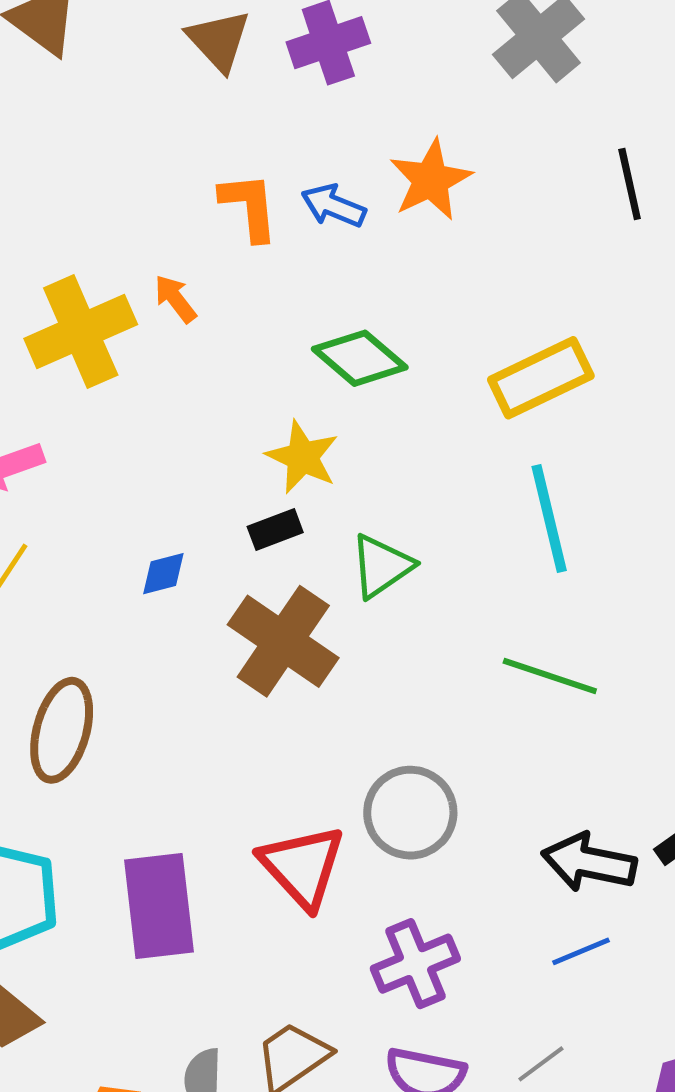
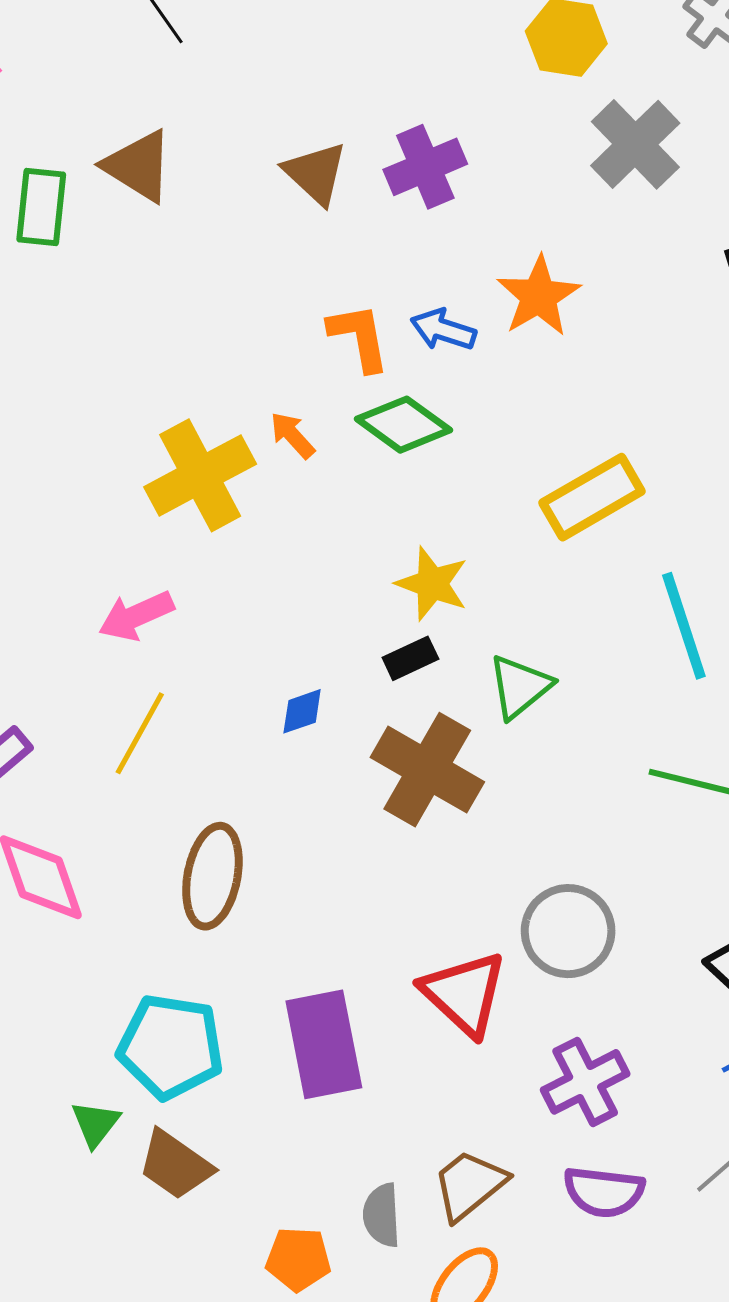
green diamond: (360, 358) -> (404, 425), moved
yellow rectangle: (541, 378) -> (592, 497), moved

